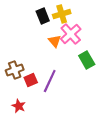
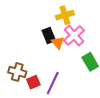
black rectangle: (43, 16) -> (49, 35), moved
brown cross: (15, 70) -> (17, 72), turned 36

